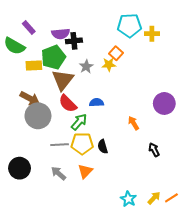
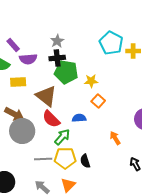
cyan pentagon: (129, 25) -> (111, 43), turned 30
purple semicircle: (61, 34) -> (28, 59), moved
orange square: (116, 53) -> (98, 101), moved
green pentagon: (53, 57) -> (66, 72), moved, turned 30
gray star: (86, 67) -> (57, 41), moved
brown triangle: (63, 80) -> (46, 96), turned -30

